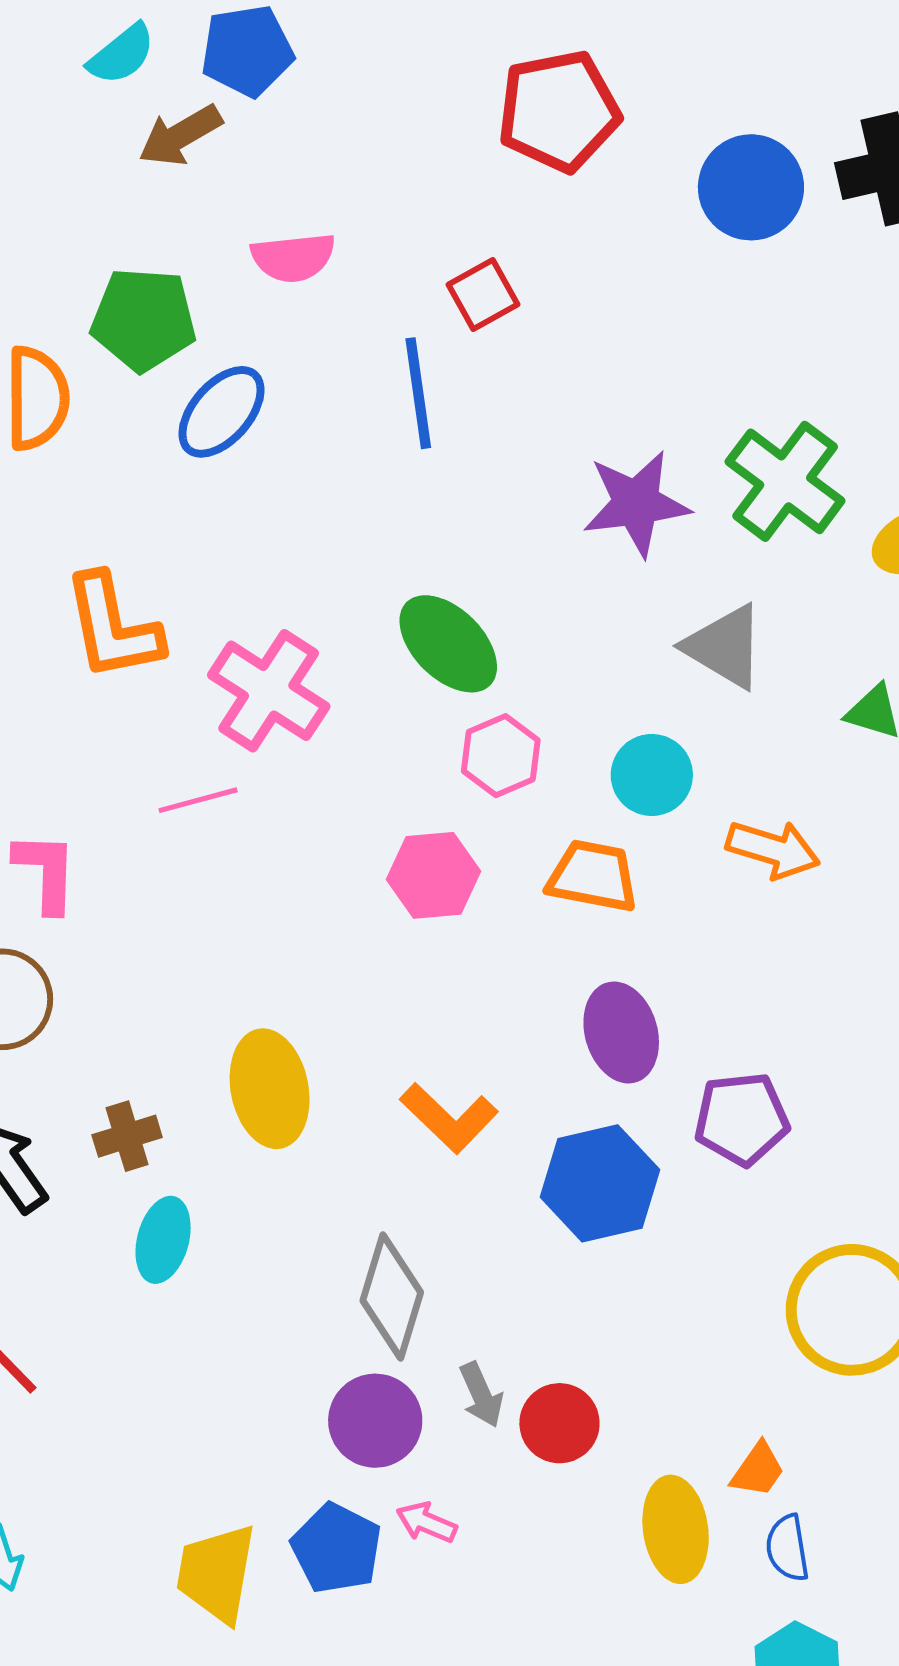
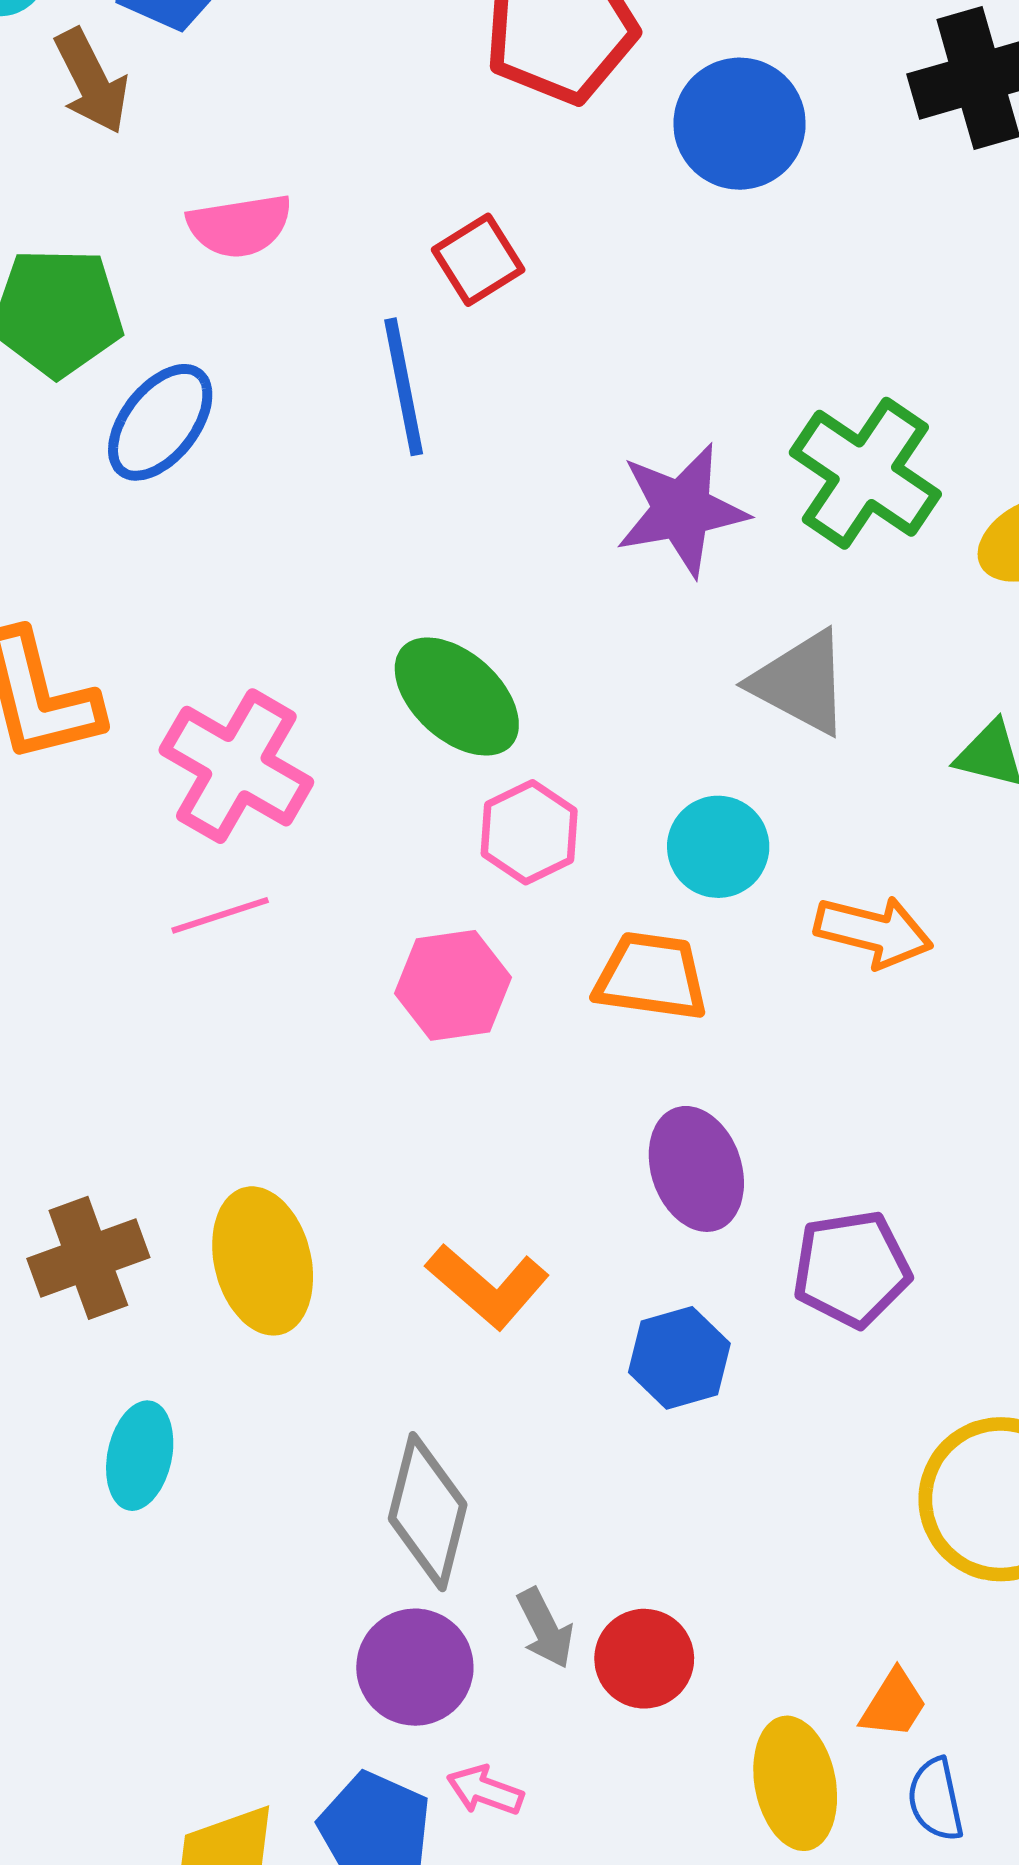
brown arrow: (180, 135) -> (91, 81), turned -84
blue circle: (751, 187) -> (740, 124), moved
pink line: (198, 800) -> (220, 915), moved
brown cross: (127, 1136) -> (88, 1258), moved, size x1.4
blue hexagon: (600, 1183) -> (679, 1358), size x0.7

